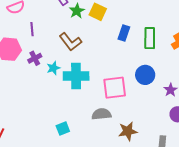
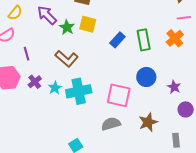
blue rectangle: (124, 33) -> (117, 40), turned 35
pink square: (115, 88) -> (119, 95), turned 30
brown star: (128, 131) -> (148, 122), moved

